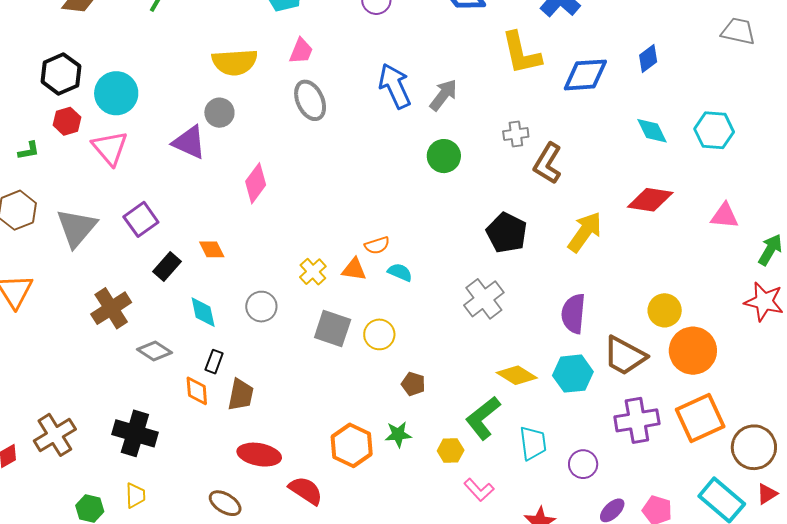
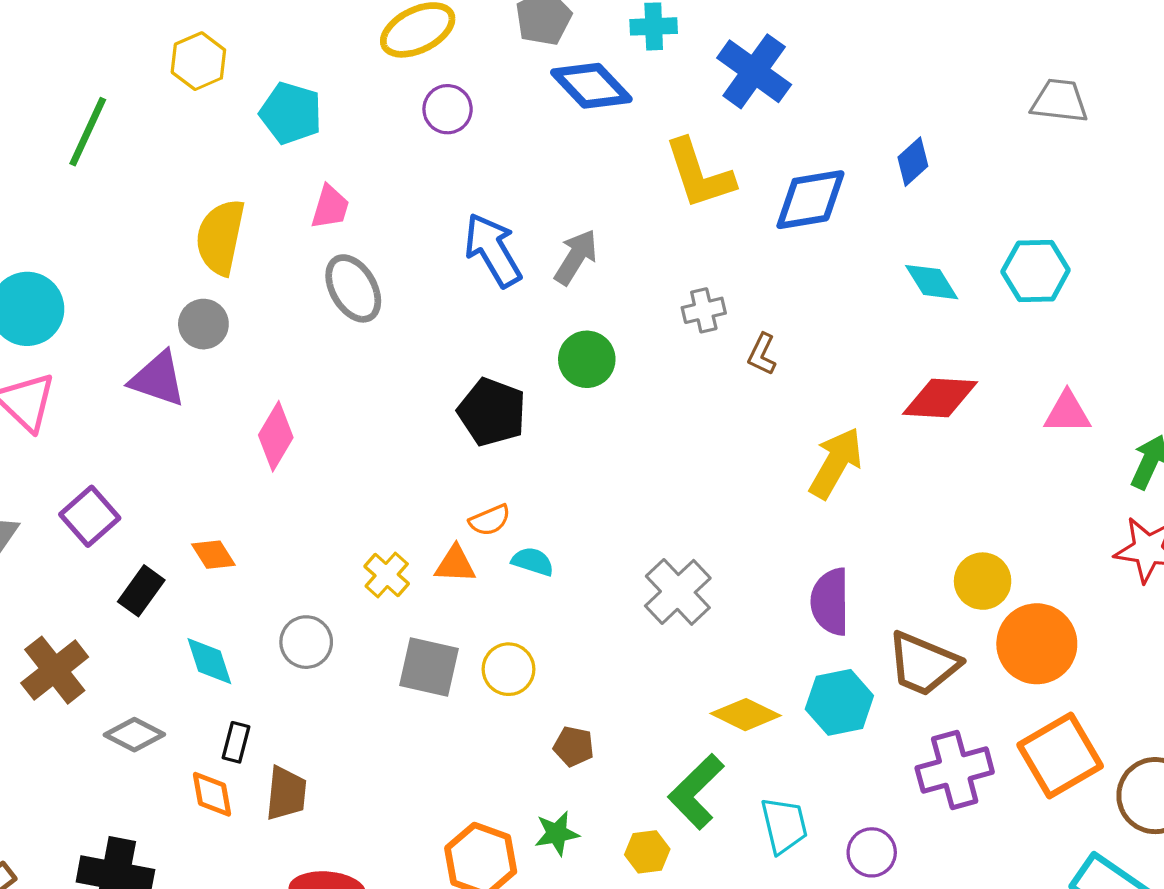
yellow semicircle: (235, 62) -> (220, 237), turned 111
brown L-shape: (548, 163) -> (762, 354), size x0.6
black pentagon: (507, 233) -> (492, 412), moved

